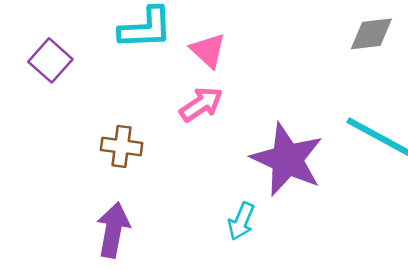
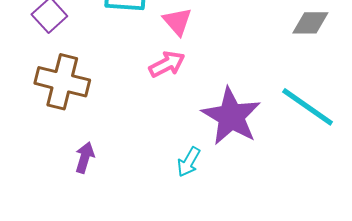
brown cross: (122, 146) -> (62, 82), moved, size x1.6
purple arrow: (113, 230) -> (85, 158), size x0.7

